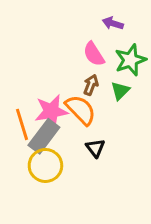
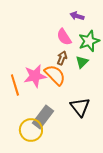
gray rectangle: (44, 136) -> (43, 117), moved
black triangle: (95, 148) -> (80, 107), moved, size x1.5
yellow circle: (45, 165) -> (31, 130), moved

